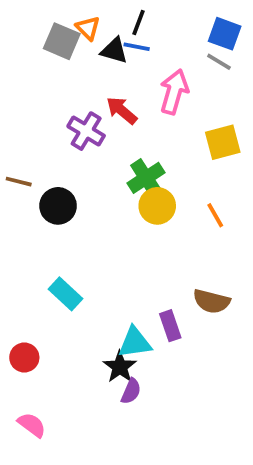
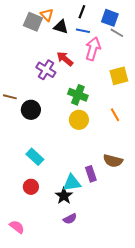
black line: (138, 22) -> (82, 12), moved
blue square: (225, 34) -> (110, 18), moved
blue line: (137, 47) -> (83, 31), moved
green cross: (146, 178) -> (78, 95), turned -36
yellow circle: (157, 206) -> (79, 120), moved
red circle: (24, 357) -> (31, 187), moved
purple semicircle: (131, 391) -> (70, 219), moved, turned 40

